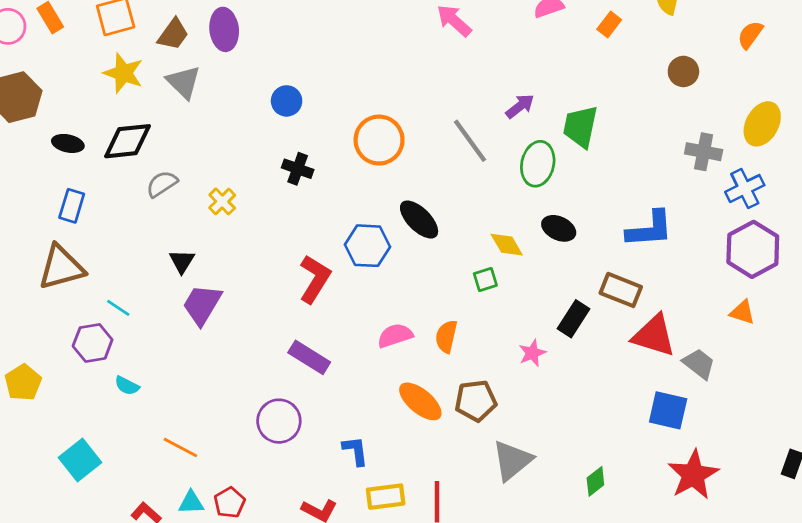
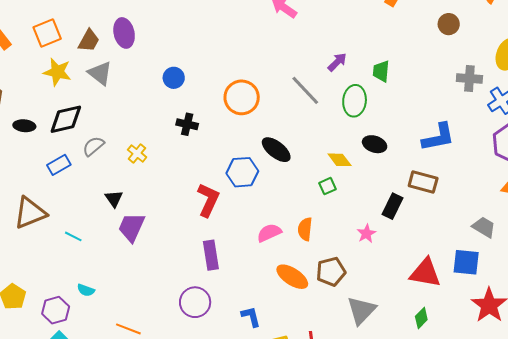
green trapezoid: (580, 127) -> (381, 71), size x0.7
blue rectangle: (72, 206) -> (59, 165), moved, turned 50
red triangle: (654, 336) -> (425, 273), moved
purple hexagon: (93, 343) -> (56, 310), moved
purple rectangle: (309, 357) -> (211, 255), turned 56

